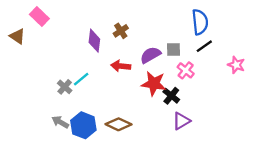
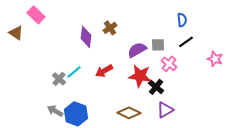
blue semicircle: (200, 22) -> (182, 20), size x0.6
red arrow: (121, 66) -> (104, 71), moved, turned -36
brown diamond: (119, 124) -> (129, 113), moved

